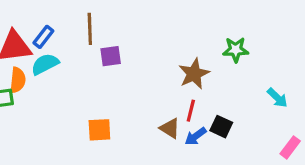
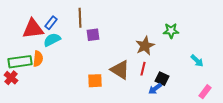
orange semicircle: (18, 80) -> (38, 59), moved
brown triangle: (170, 128) -> (120, 70), moved, size x1.5
orange square: (99, 130) -> (95, 81), moved
blue arrow: (196, 136) -> (155, 89), moved

